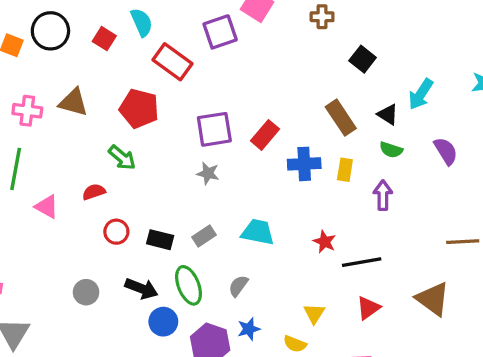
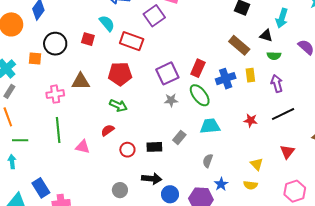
black line: (362, 262) -> (283, 114), moved
green ellipse: (189, 285) -> (200, 95), moved

